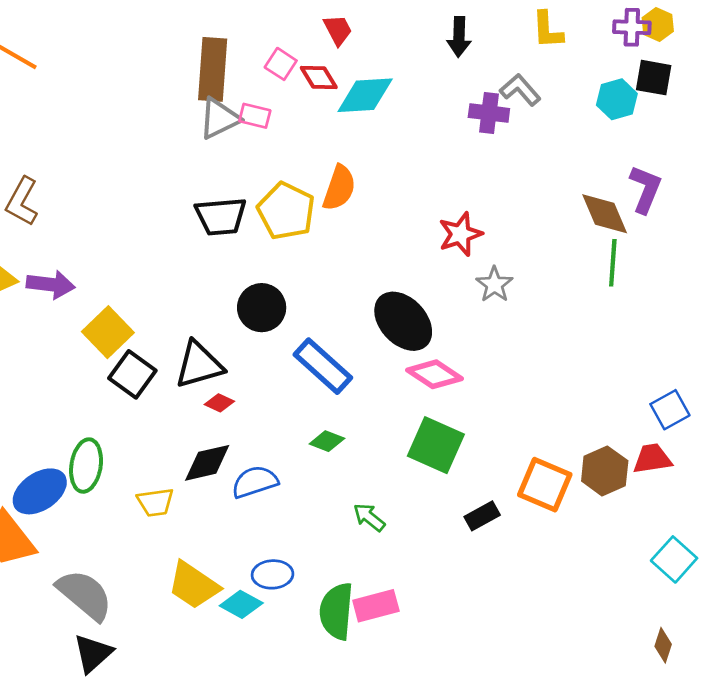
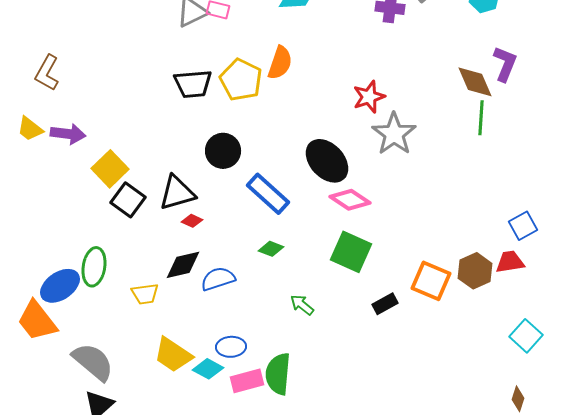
gray star: (494, 284) -> (394, 134), size x1.6
pink rectangle: (376, 606) -> (247, 381), moved

